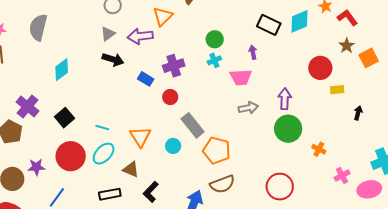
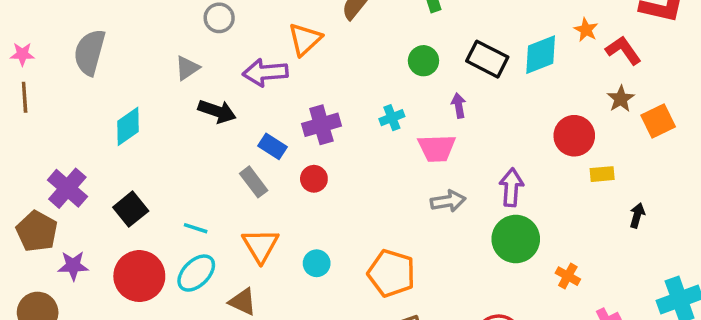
gray triangle: (108, 34) -> (187, 68), moved
green circle: (215, 39) -> (423, 61), moved
gray rectangle: (193, 125) -> (254, 182), moved, size x0.7
purple star: (36, 167) -> (73, 266), moved

